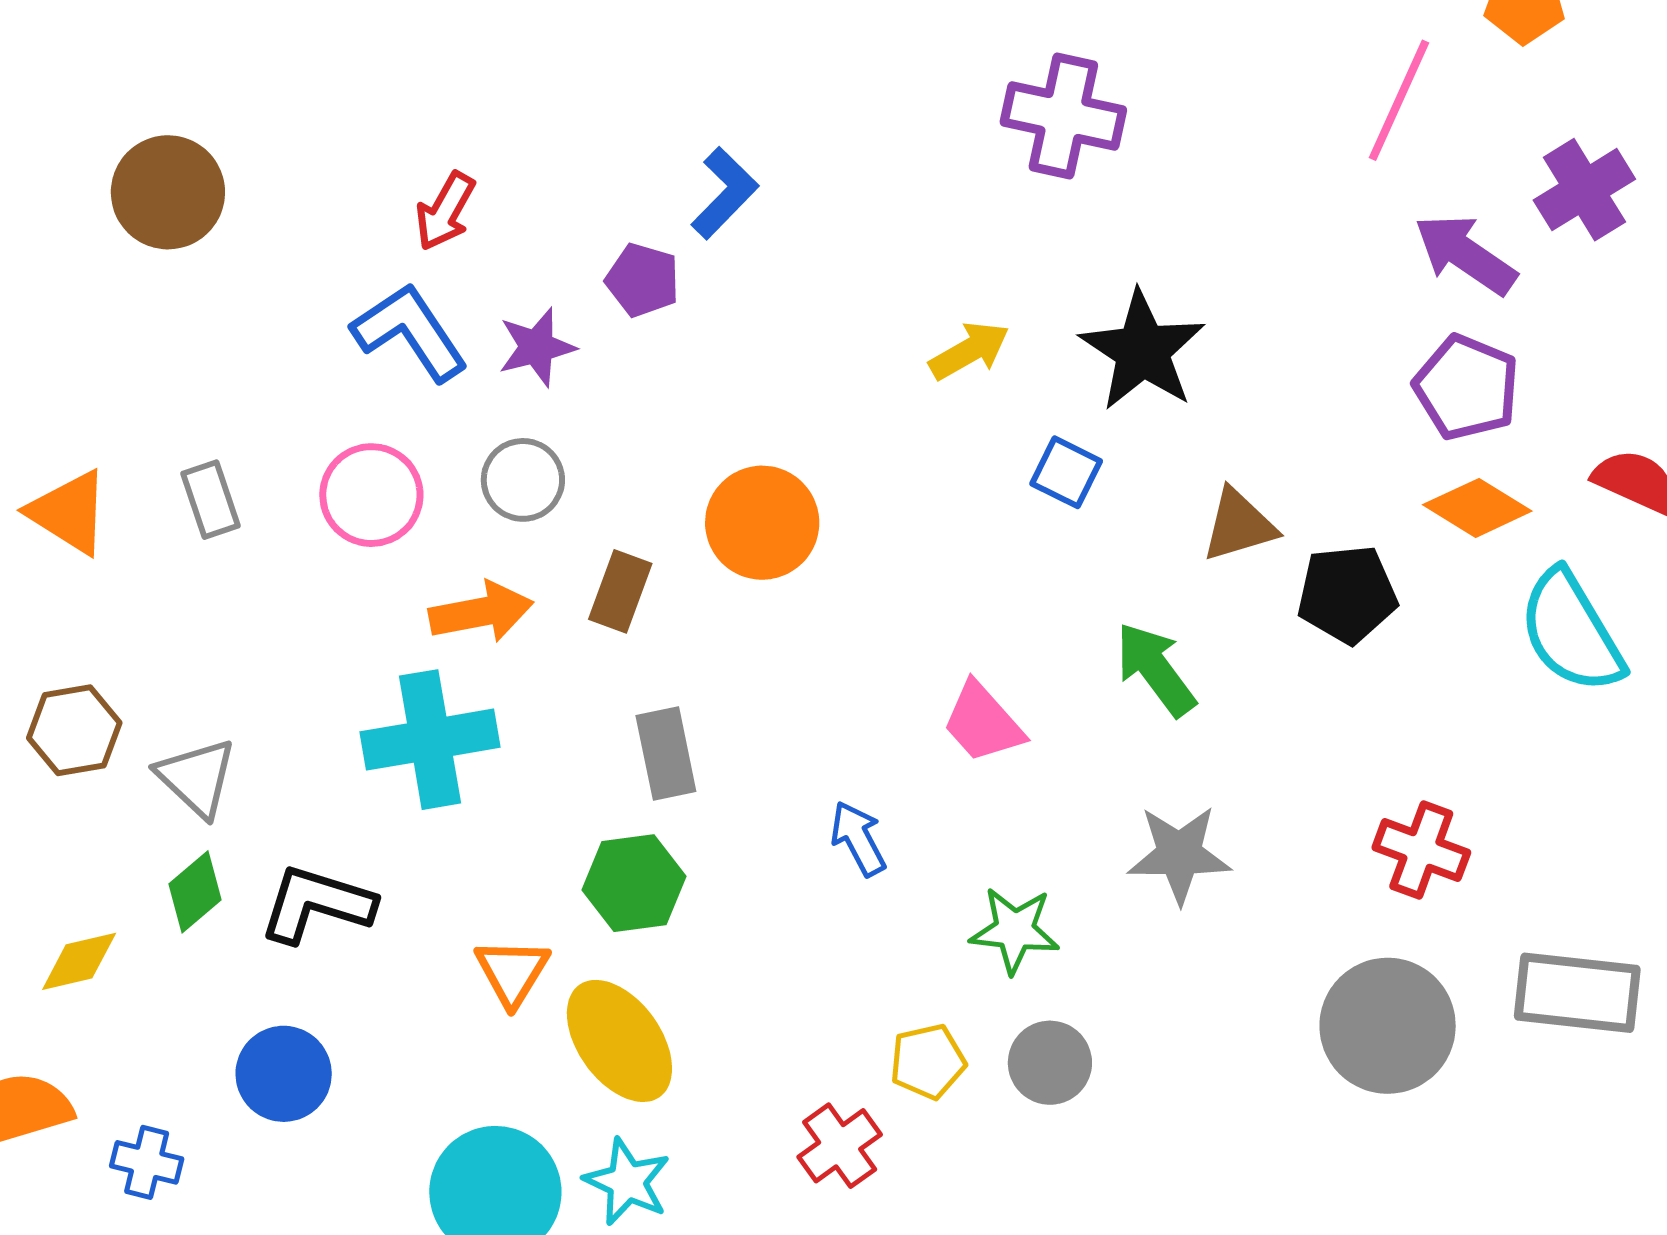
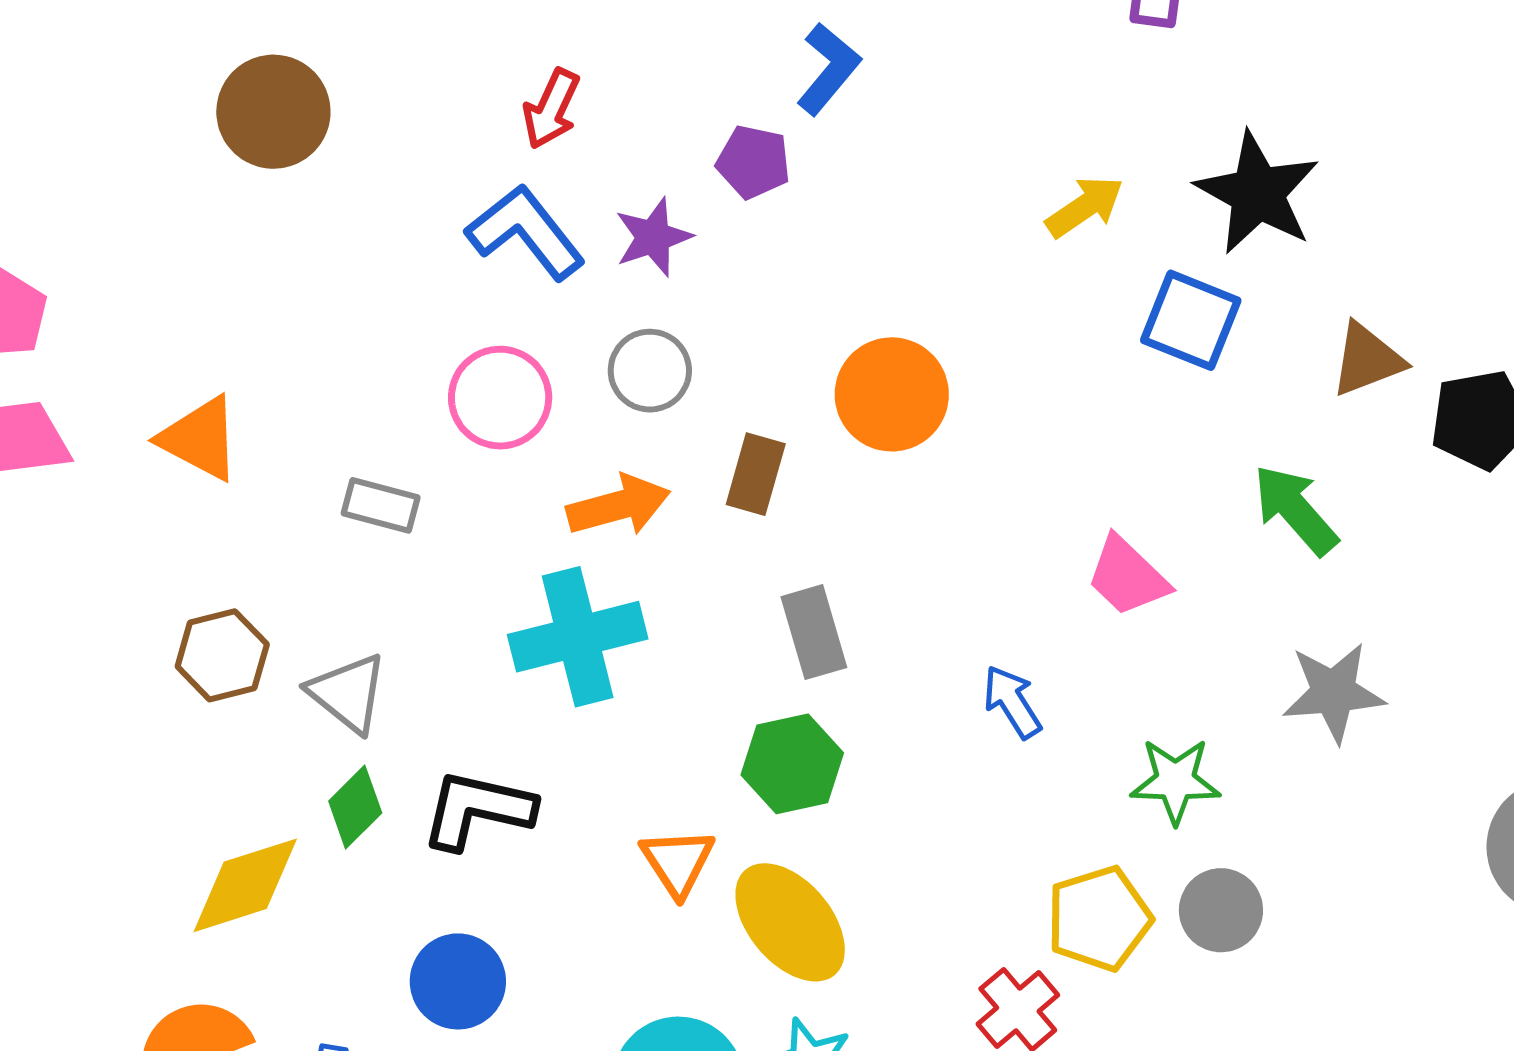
blue square: (1066, 472) -> (1191, 320), size x1.4
gray rectangle: (210, 500) -> (381, 505), moved, turned -52
yellow diamond: (79, 961) -> (245, 885), size x1.5
yellow pentagon: (928, 1061) -> (1099, 919), size x1.4

